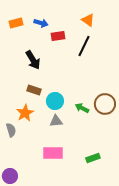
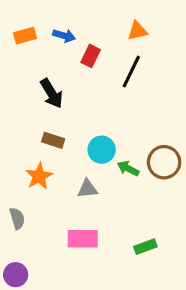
orange triangle: (88, 20) -> (138, 31), turned -48
red rectangle: (58, 36) -> (91, 56), turned -56
cyan circle: (55, 101) -> (102, 150), moved
gray semicircle: (11, 130) -> (17, 218), moved

